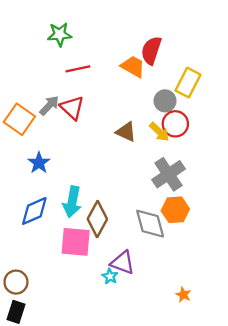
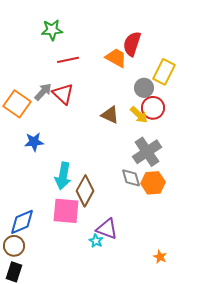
blue star: (39, 163) -> (34, 142), turned 30
blue diamond: (34, 211) -> (22, 222), moved
gray diamond: (150, 224) -> (131, 178), moved, size x0.7

